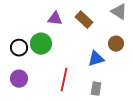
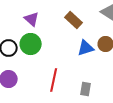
purple triangle: (55, 19) -> (32, 19), moved, turned 35
blue triangle: (96, 59) -> (86, 48), moved

